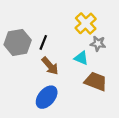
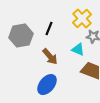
black line: (43, 42) -> (49, 29), moved

